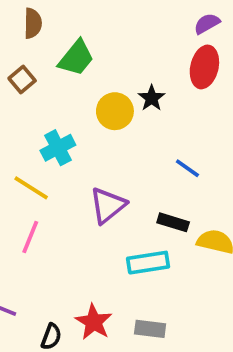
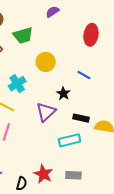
purple semicircle: (207, 24) -> (52, 12), moved
green trapezoid: (76, 58) -> (23, 35), turned 40
black star: (152, 98) -> (63, 93), moved
blue line: (187, 168) -> (84, 75), moved

